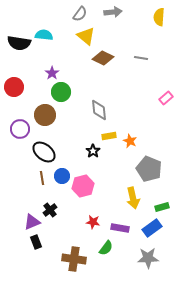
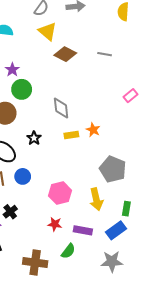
orange star: (130, 141) -> (93, 130), moved
black star: (93, 151) -> (34, 138), moved
pink hexagon: (83, 186) -> (60, 193), moved
green rectangle: (162, 207) -> (126, 209), turned -64

